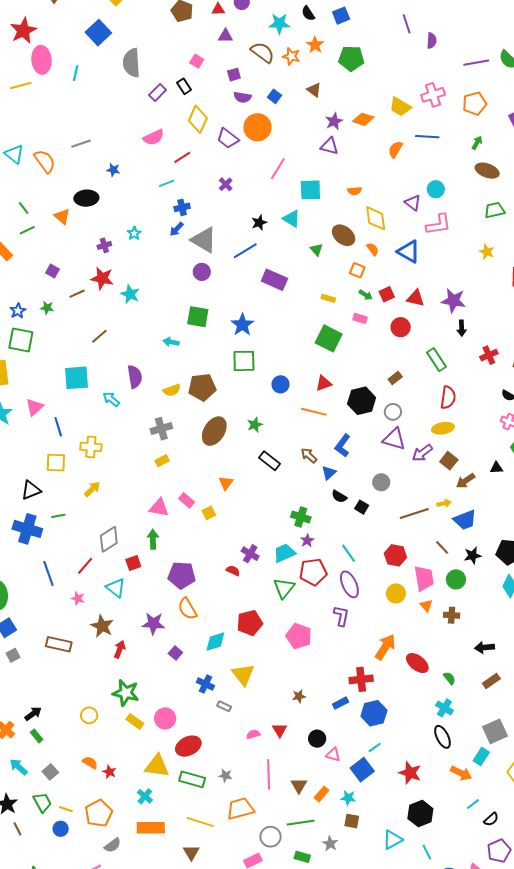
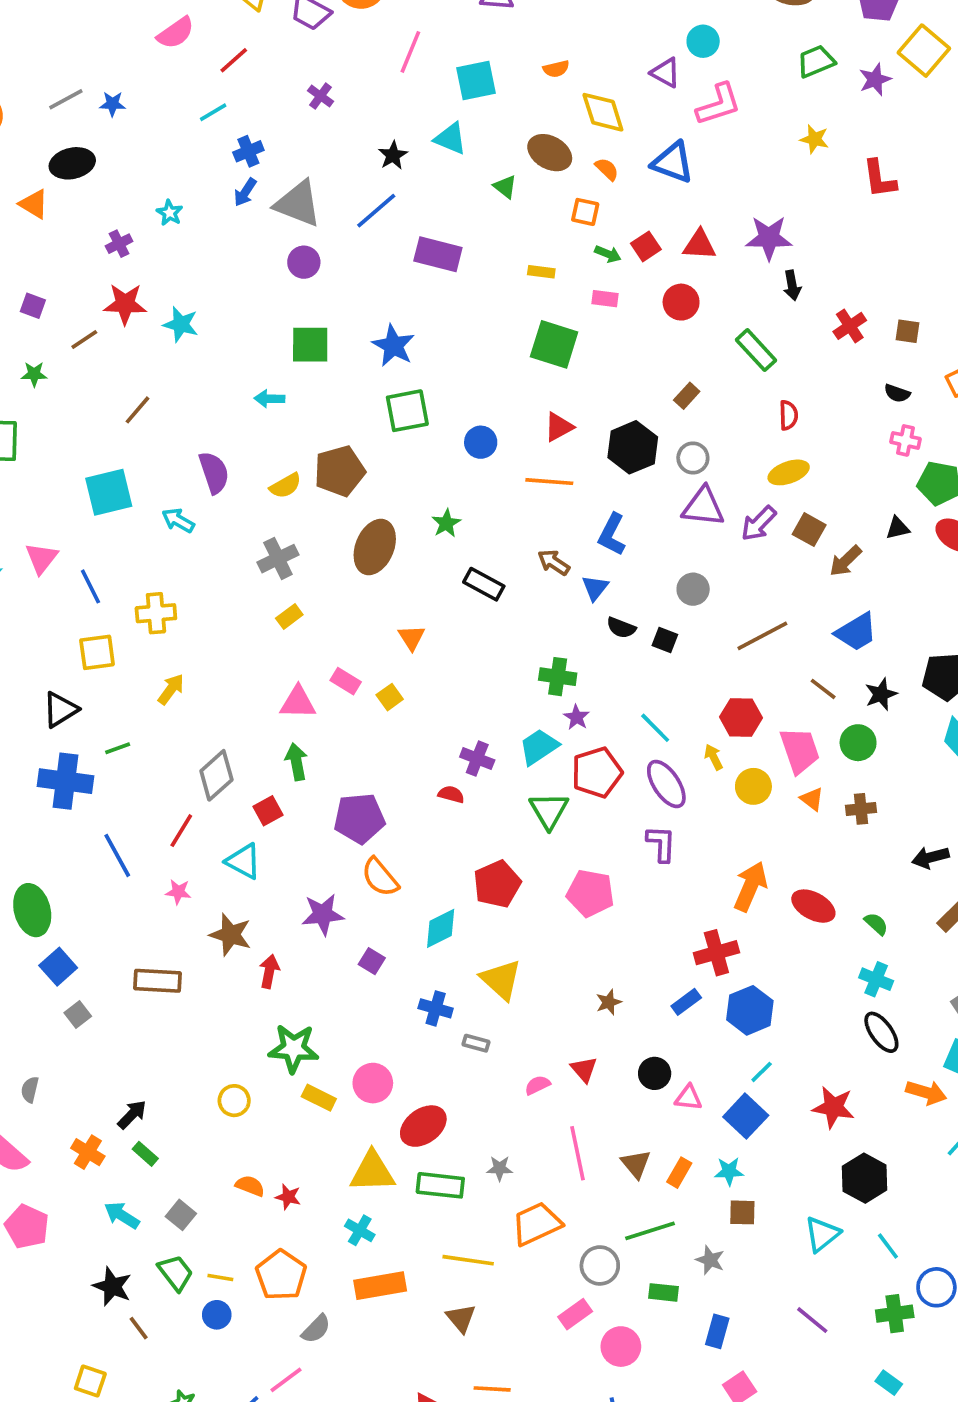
gray line: (81, 144) -> (66, 99), moved
red semicircle: (448, 397) -> (788, 415), size x0.7
yellow arrow: (444, 503) -> (714, 757), moved, turned -96

